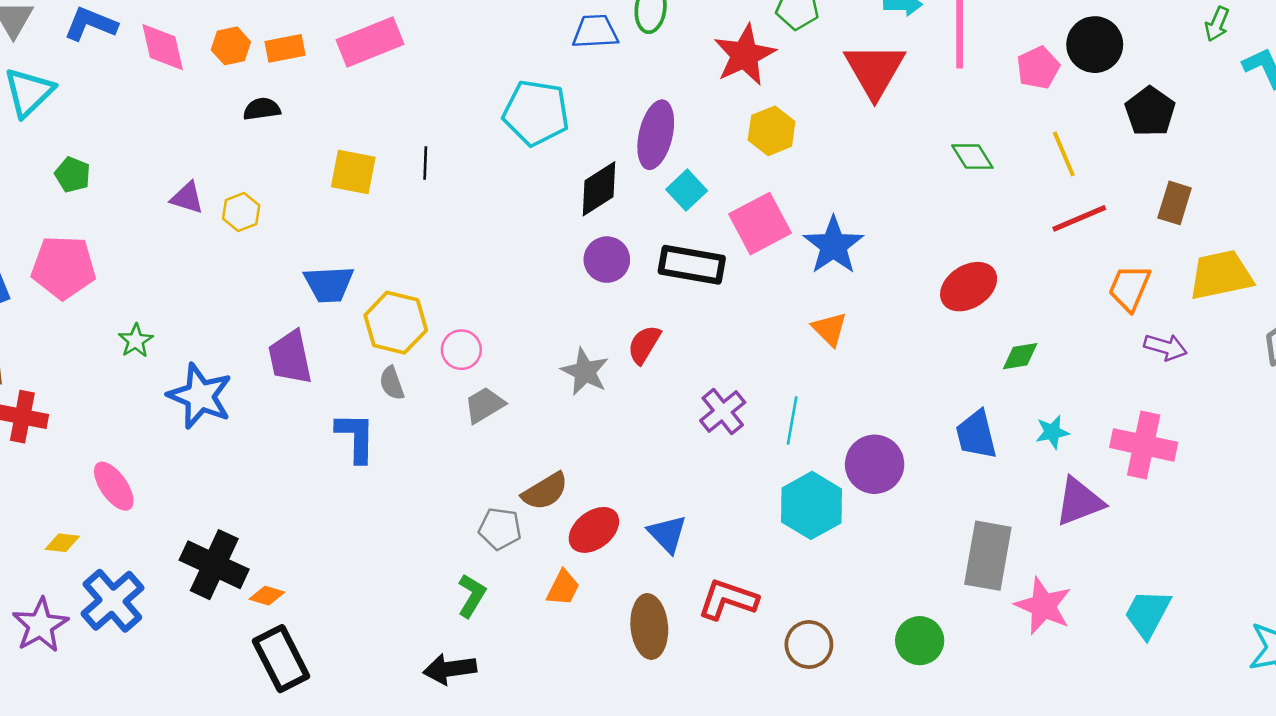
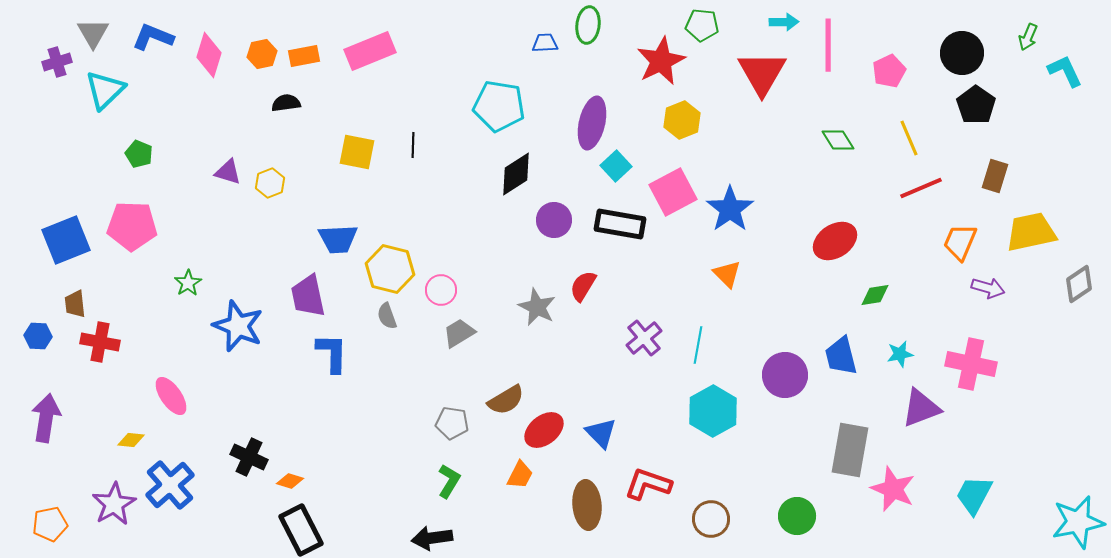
blue trapezoid: (595, 32) -> (545, 43), size x0.7
black circle: (1095, 45) -> (962, 53), moved
pink diamond: (163, 47) -> (209, 55), turned 30
black diamond: (599, 189) -> (516, 174), moved
blue L-shape: (356, 437) -> (332, 353), moved
purple circle: (875, 464) -> (785, 375), moved
gray pentagon: (500, 529) -> (452, 423), moved
black cross: (214, 565) -> (249, 457), size x0.7

